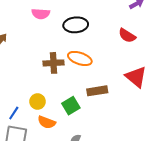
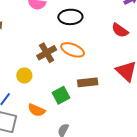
brown cross: (53, 63) -> (47, 53), turned -30
yellow circle: (38, 102) -> (24, 75), moved

